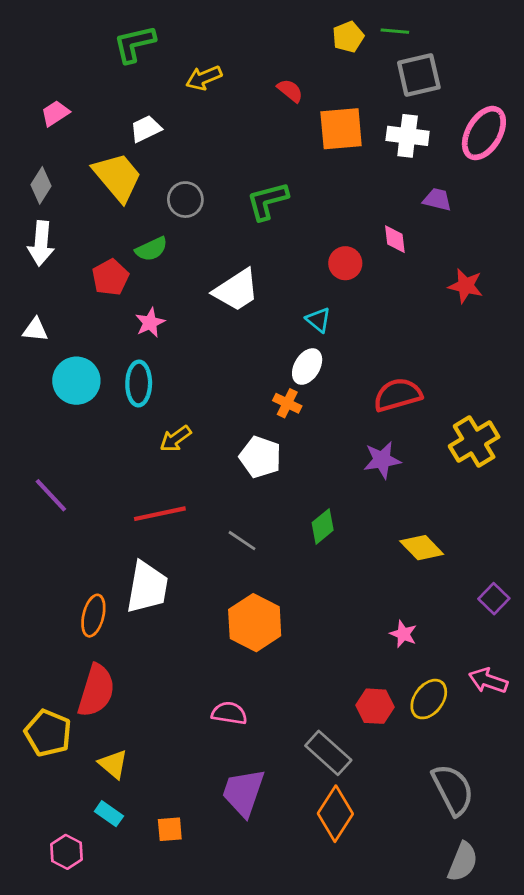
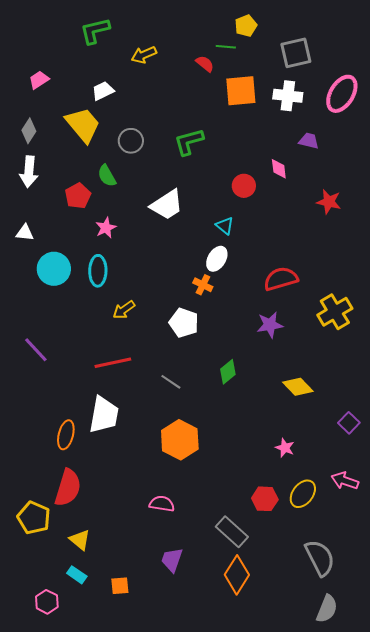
green line: (395, 31) -> (226, 47), moved
green semicircle: (151, 249) -> (107, 176), turned 85
purple trapezoid: (243, 792) -> (172, 560), size x0.7

